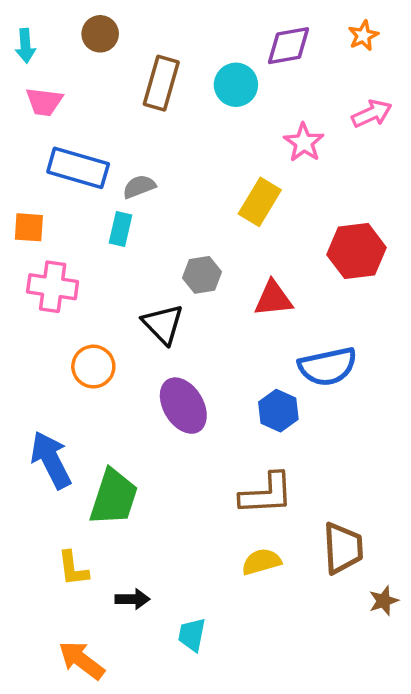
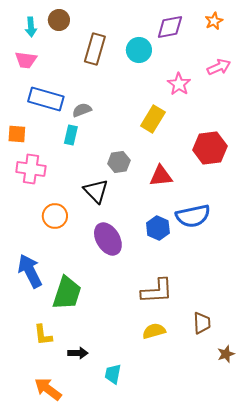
cyan arrow: (25, 46) -> (31, 27), moved
blue hexagon: (278, 411) -> (158, 228), moved
brown trapezoid: (343, 548) -> (202, 323), size x0.7

